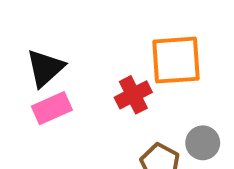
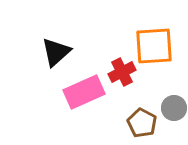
pink rectangle: (52, 108) -> (84, 92), moved, size x1.4

